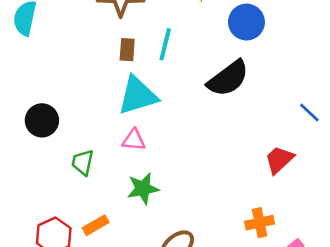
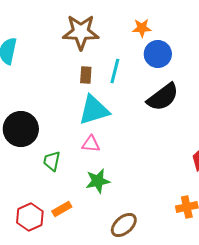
blue circle: (246, 22) -> (158, 54), moved
black circle: (42, 120) -> (21, 129), size x1.4

